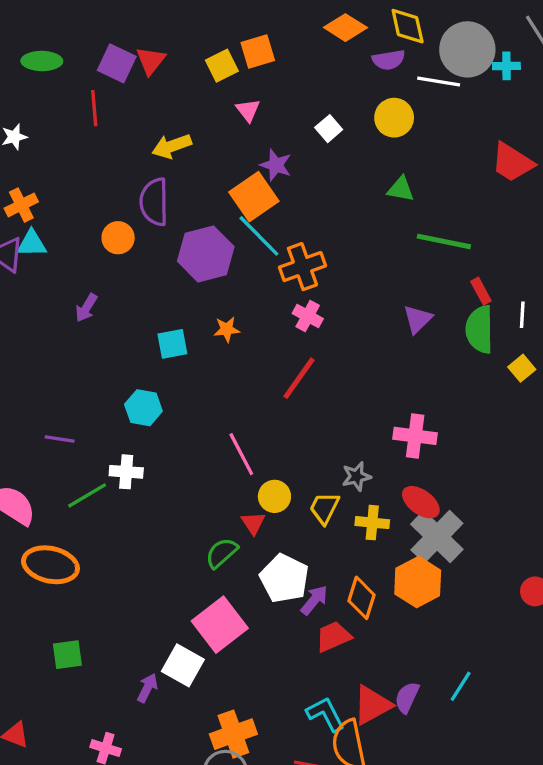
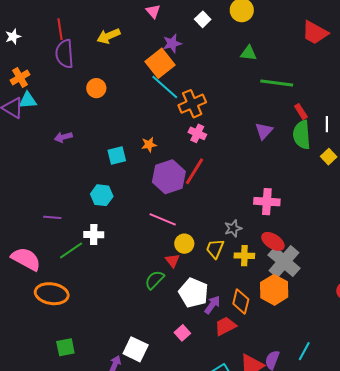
red line: (94, 108) -> (60, 29), moved
purple star: (276, 165) -> (172, 43), turned -30
purple semicircle: (154, 202) -> (65, 54), moved
orange circle: (118, 238) -> (96, 88), moved
purple hexagon: (206, 254) -> (169, 177), moved
purple arrow: (86, 308) -> (63, 137), turned 48
pink line: (241, 454) -> (163, 219), turned -36
pink square: (220, 625) -> (182, 333), moved, size x0.5

